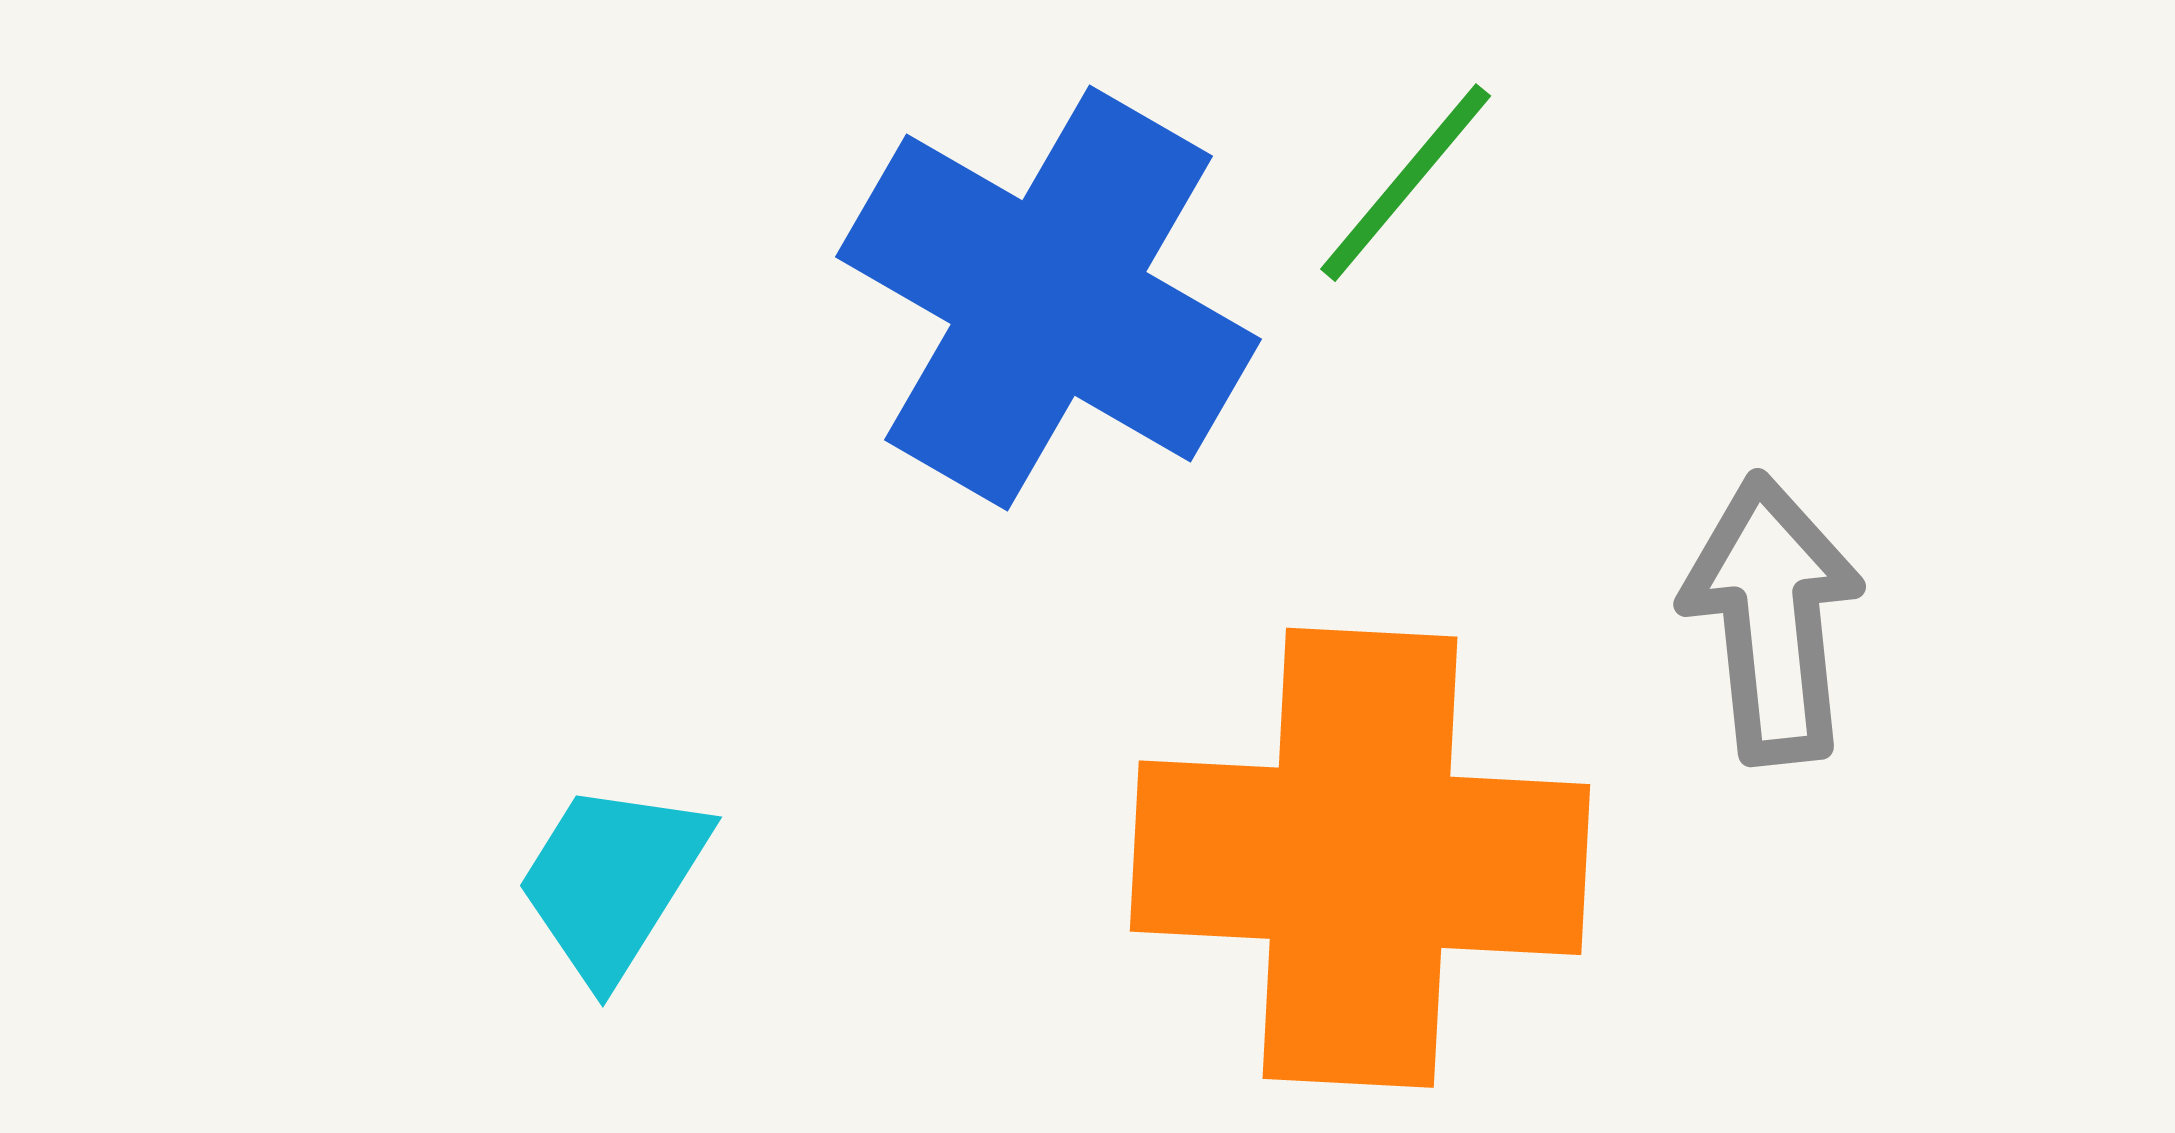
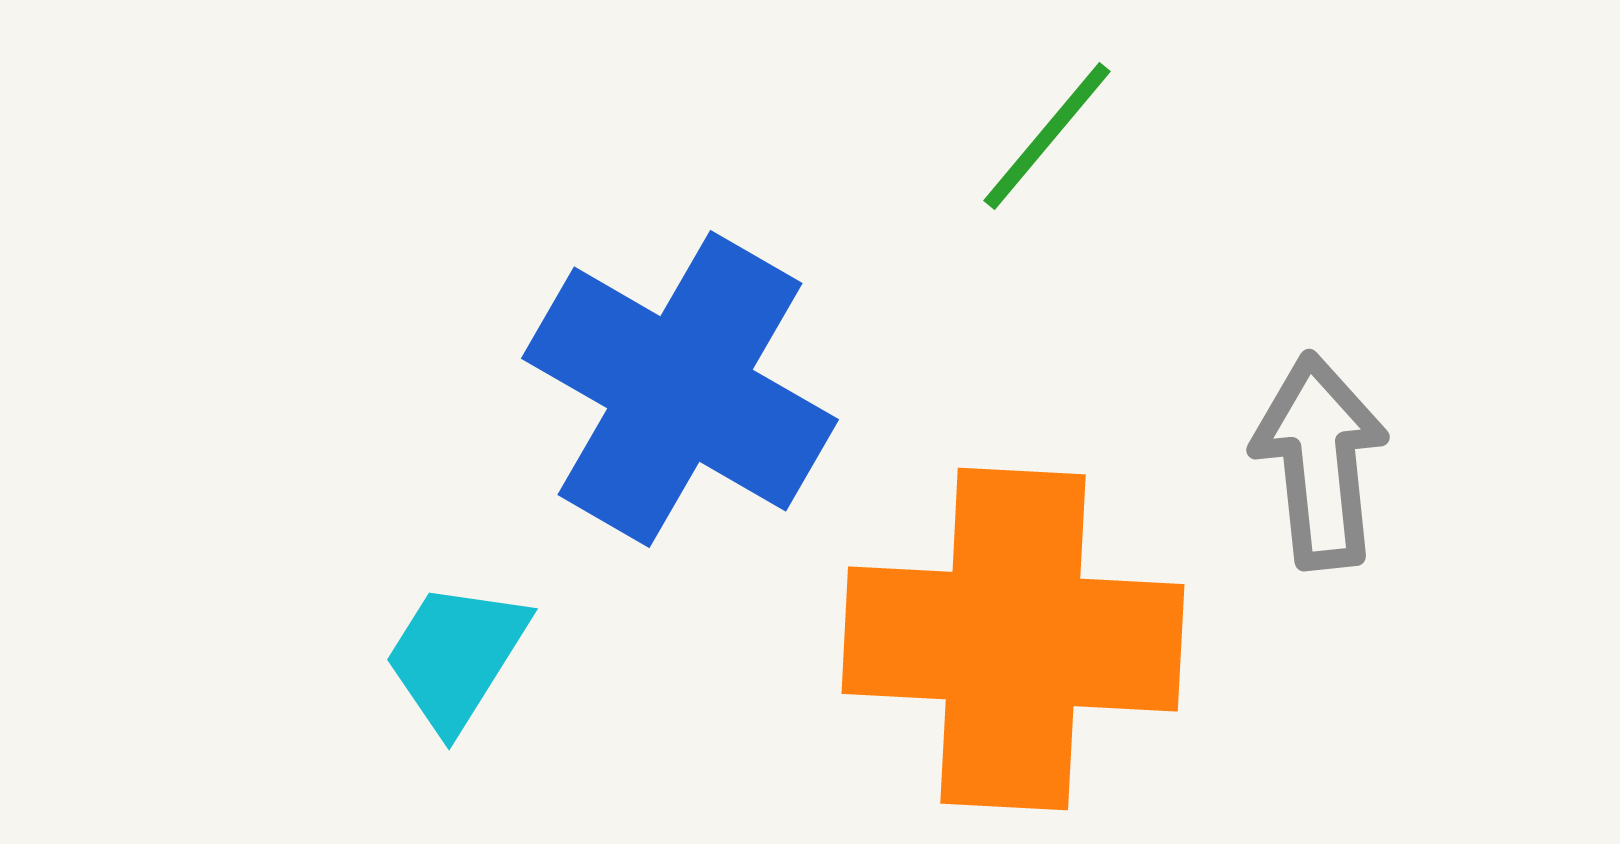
blue cross: (1048, 298) -> (680, 389), moved

